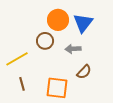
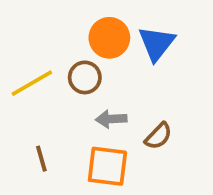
gray arrow: (73, 49) -> (111, 119), moved
yellow line: (17, 59) -> (32, 83), moved

